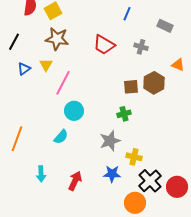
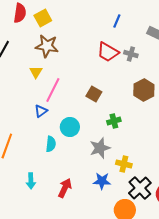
red trapezoid: (104, 45) -> (108, 52), moved
blue triangle: (24, 69) -> (41, 111), moved
brown square: (131, 87) -> (94, 94), moved, turned 35
cyan circle: (74, 111) -> (70, 127), moved
cyan semicircle: (61, 137) -> (51, 144), turned -35

